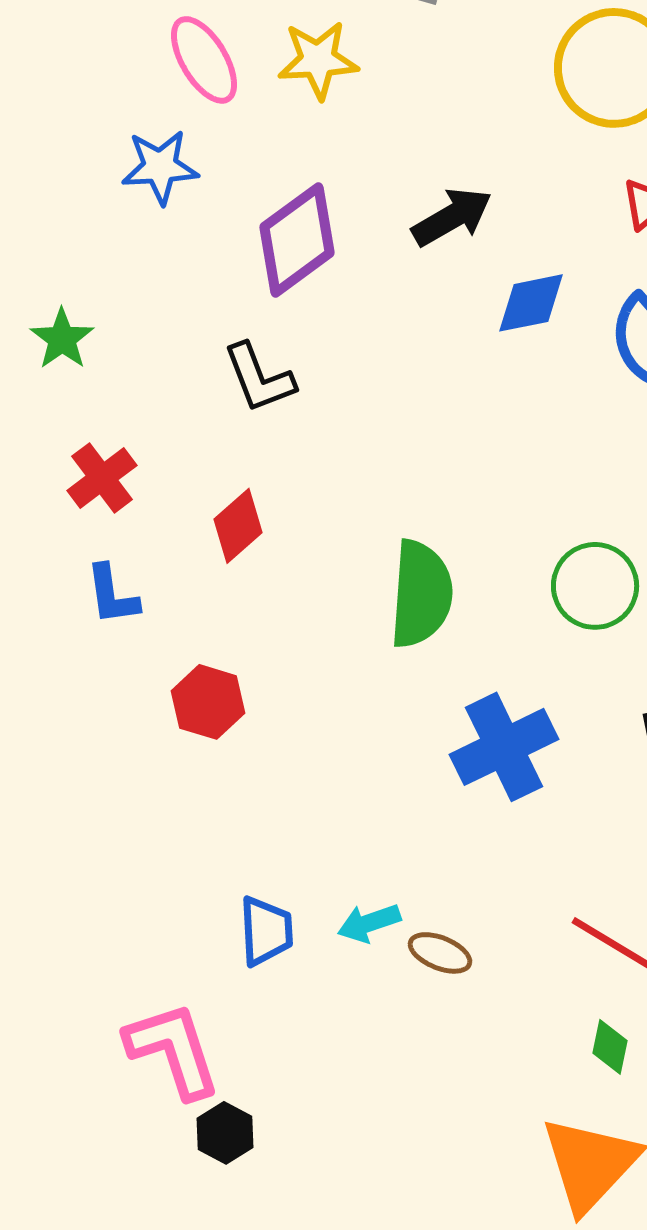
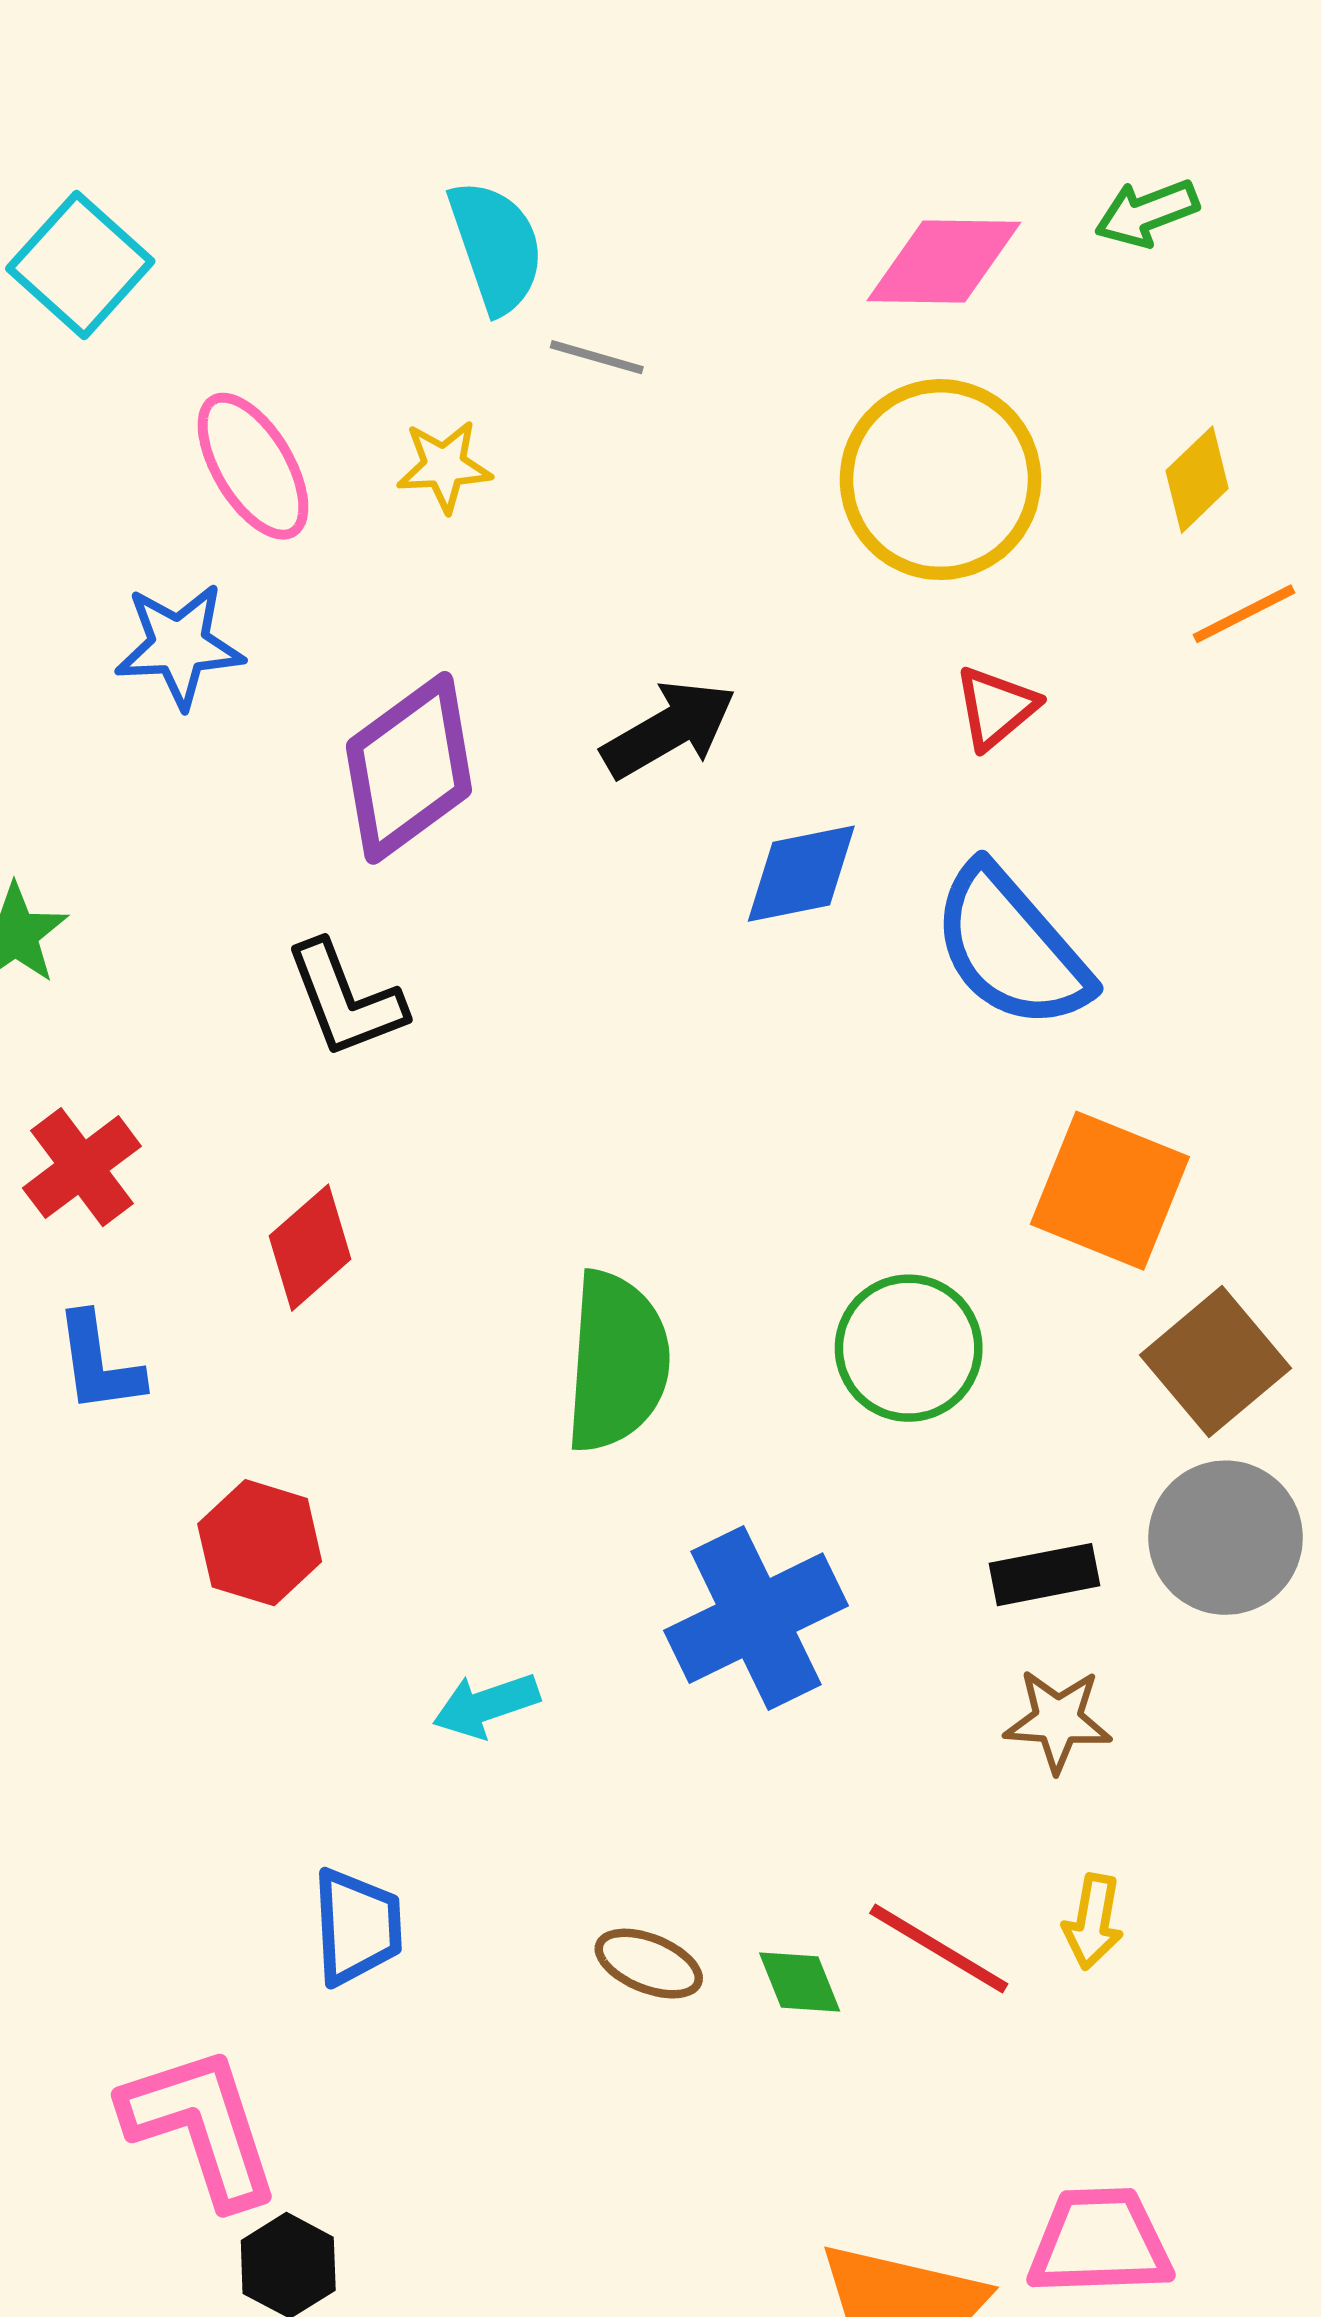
yellow star: (318, 60) -> (444, 466), size x0.7
cyan arrow: (369, 923) -> (486, 1705), moved
green diamond: (610, 1047) -> (800, 1982), moved, turned -34

